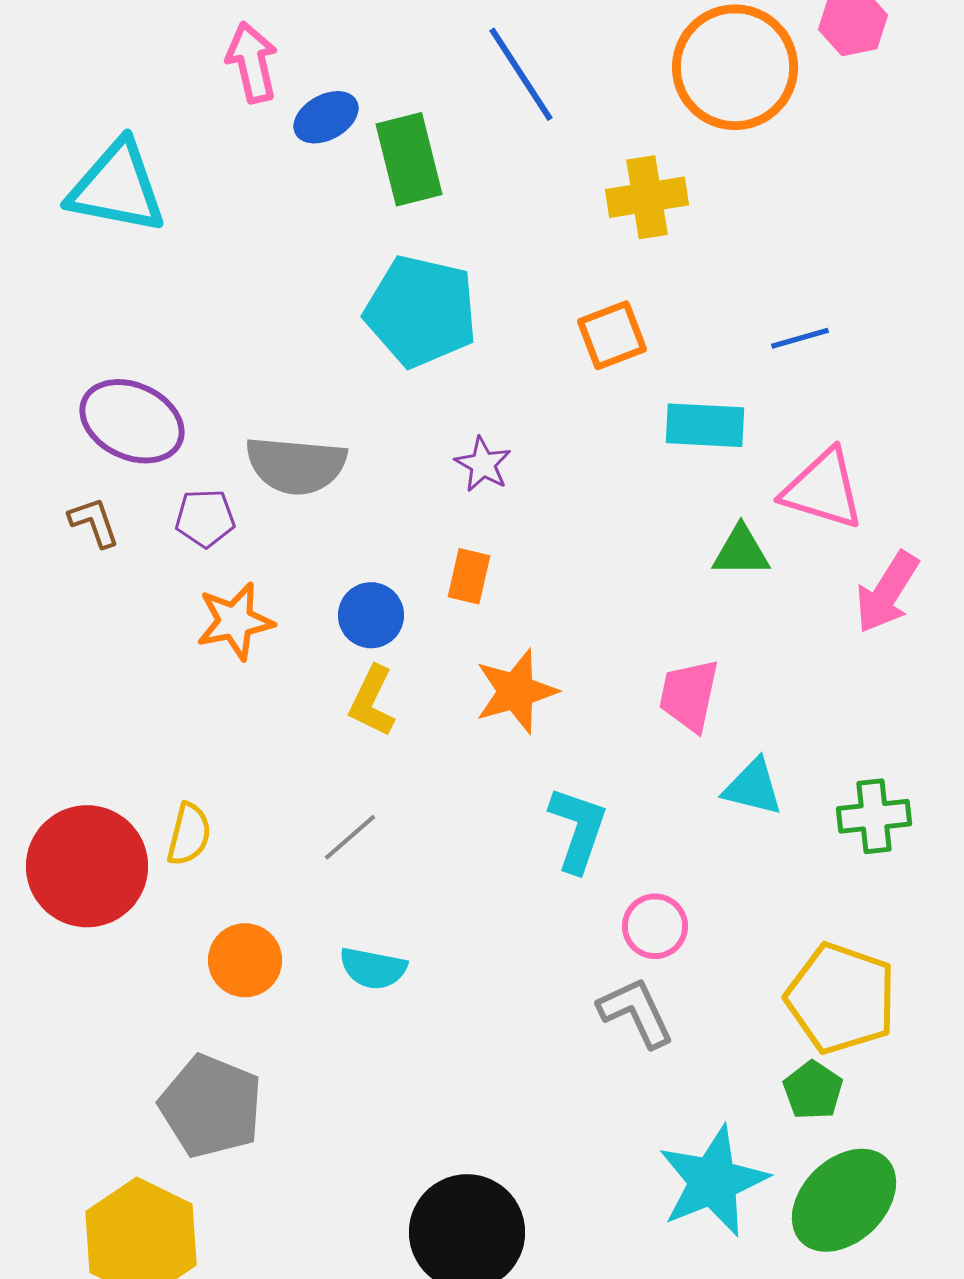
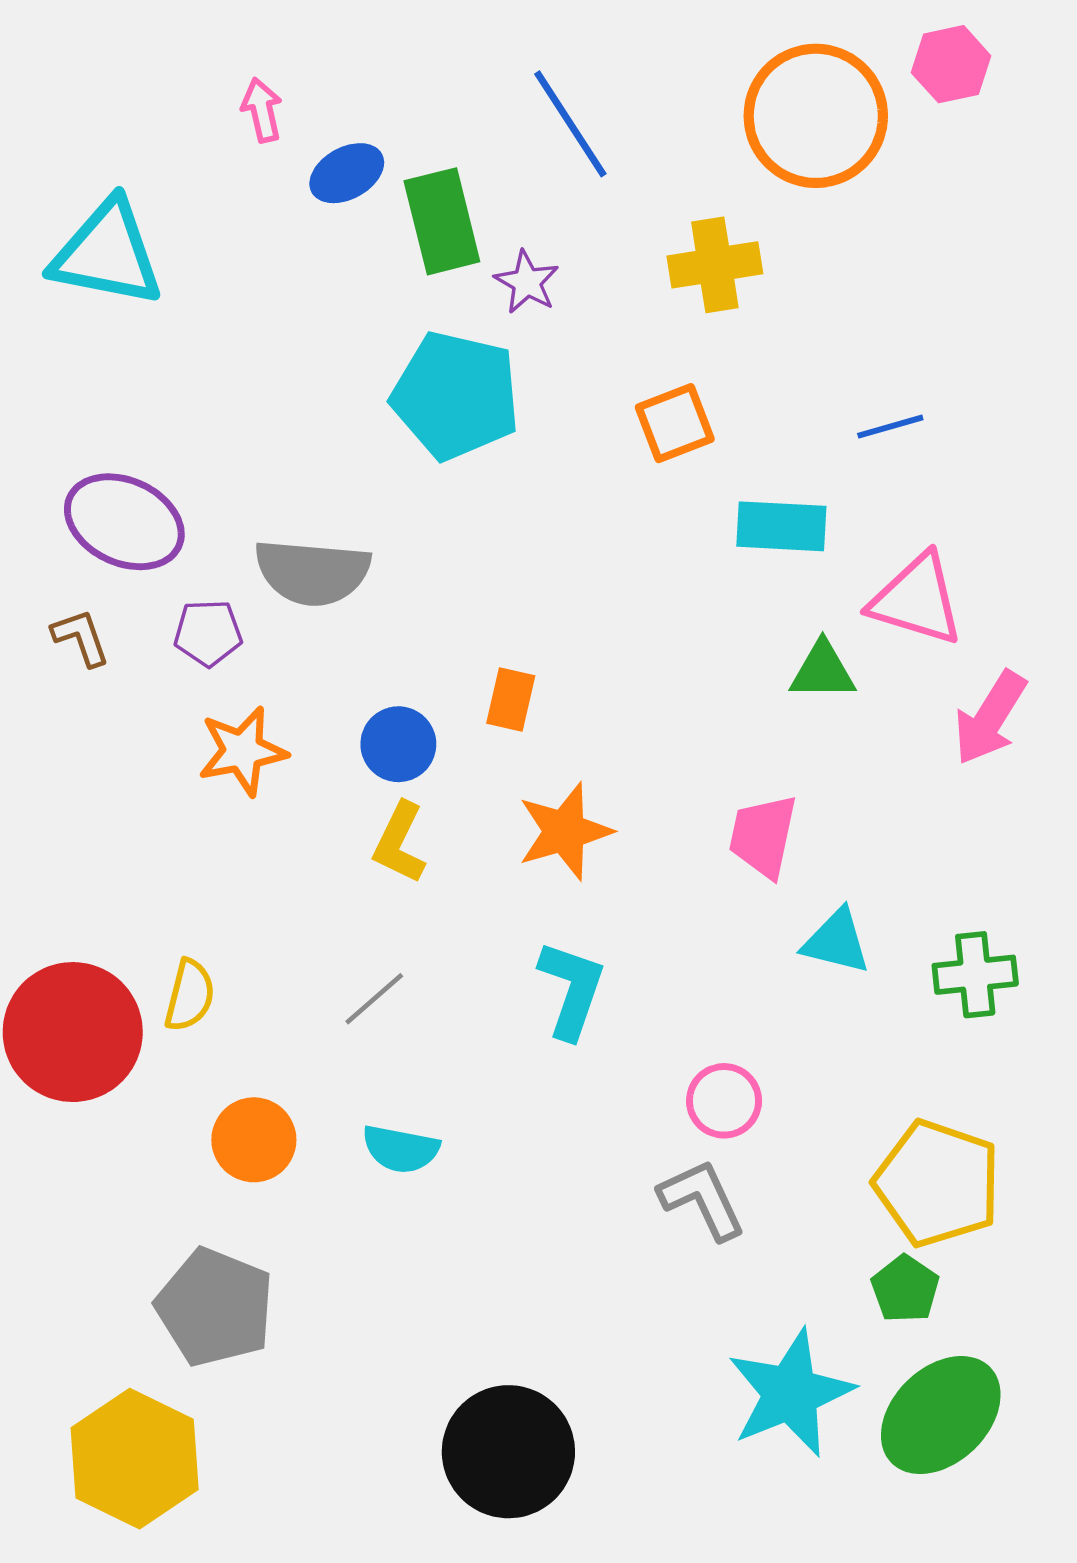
pink arrow: (252, 62) -> (262, 110), size x0.7
purple star: (483, 464) -> (527, 282), moved
cyan L-shape: (578, 829) -> (572, 990), moved

